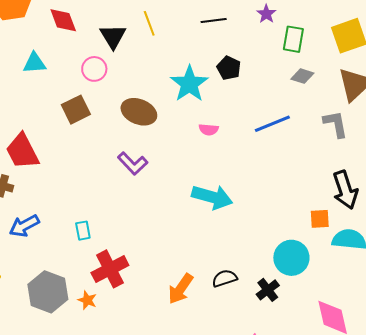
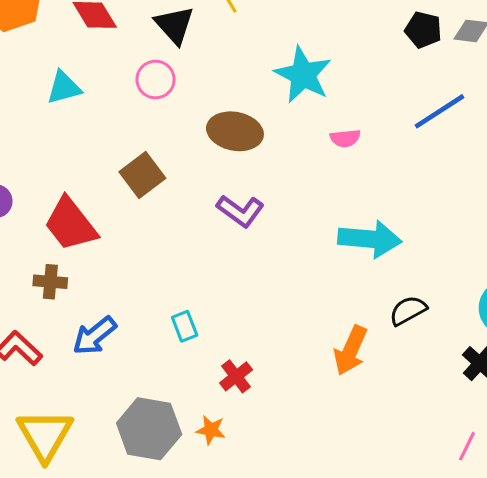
black pentagon: (229, 68) -> (423, 30), moved
brown square: (76, 110) -> (142, 175), moved
red cross: (110, 269) -> (236, 376), size x0.6
black semicircle: (225, 278) -> (408, 311), moved
orange arrow: (181, 289) -> (351, 350), moved

